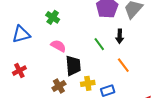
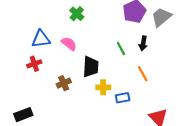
blue triangle: (21, 34) -> (41, 39), moved
pink semicircle: (58, 46) -> (69, 44), moved
brown cross: (59, 86) -> (64, 83), moved

